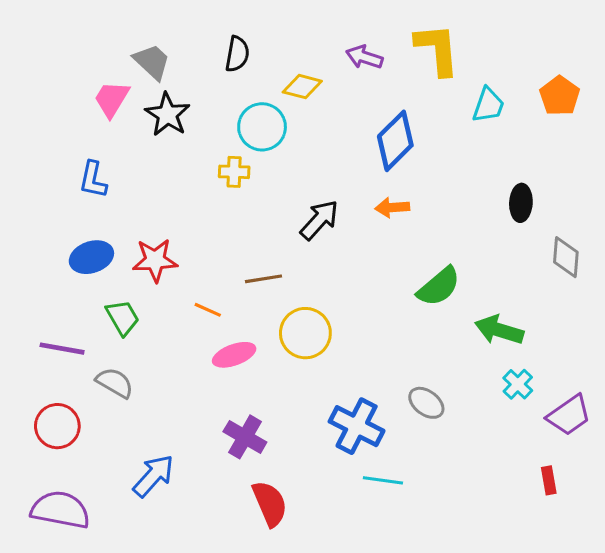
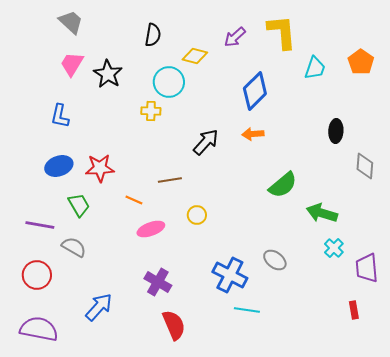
purple arrow: (364, 57) -> (235, 37), turned -60
gray trapezoid: (152, 62) -> (71, 22), moved
yellow circle: (305, 333) -> (197, 215), size x0.6
purple trapezoid: (569, 415) -> (367, 268), turned 120

